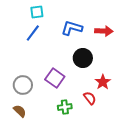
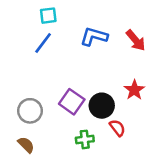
red arrow: (104, 31) -> (136, 40), turned 48
black circle: (83, 58) -> (102, 106), moved
red star: (103, 82) -> (134, 90), moved

